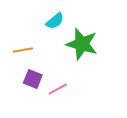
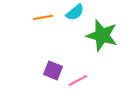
orange line: (23, 50) -> (43, 17), moved

